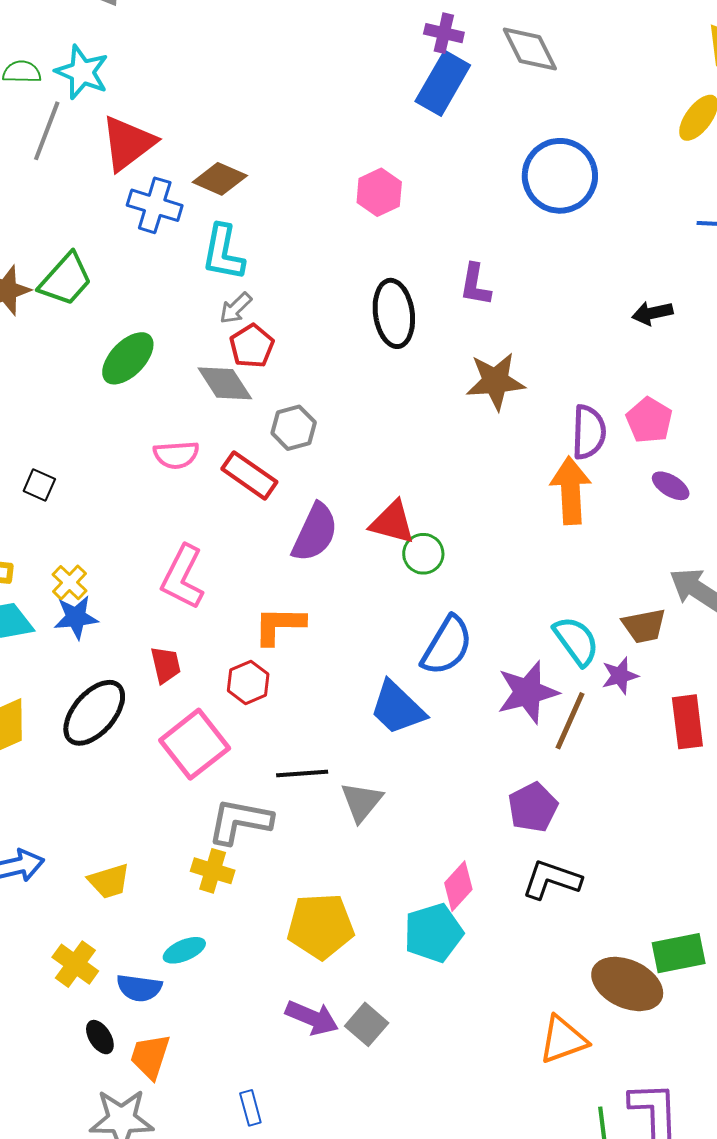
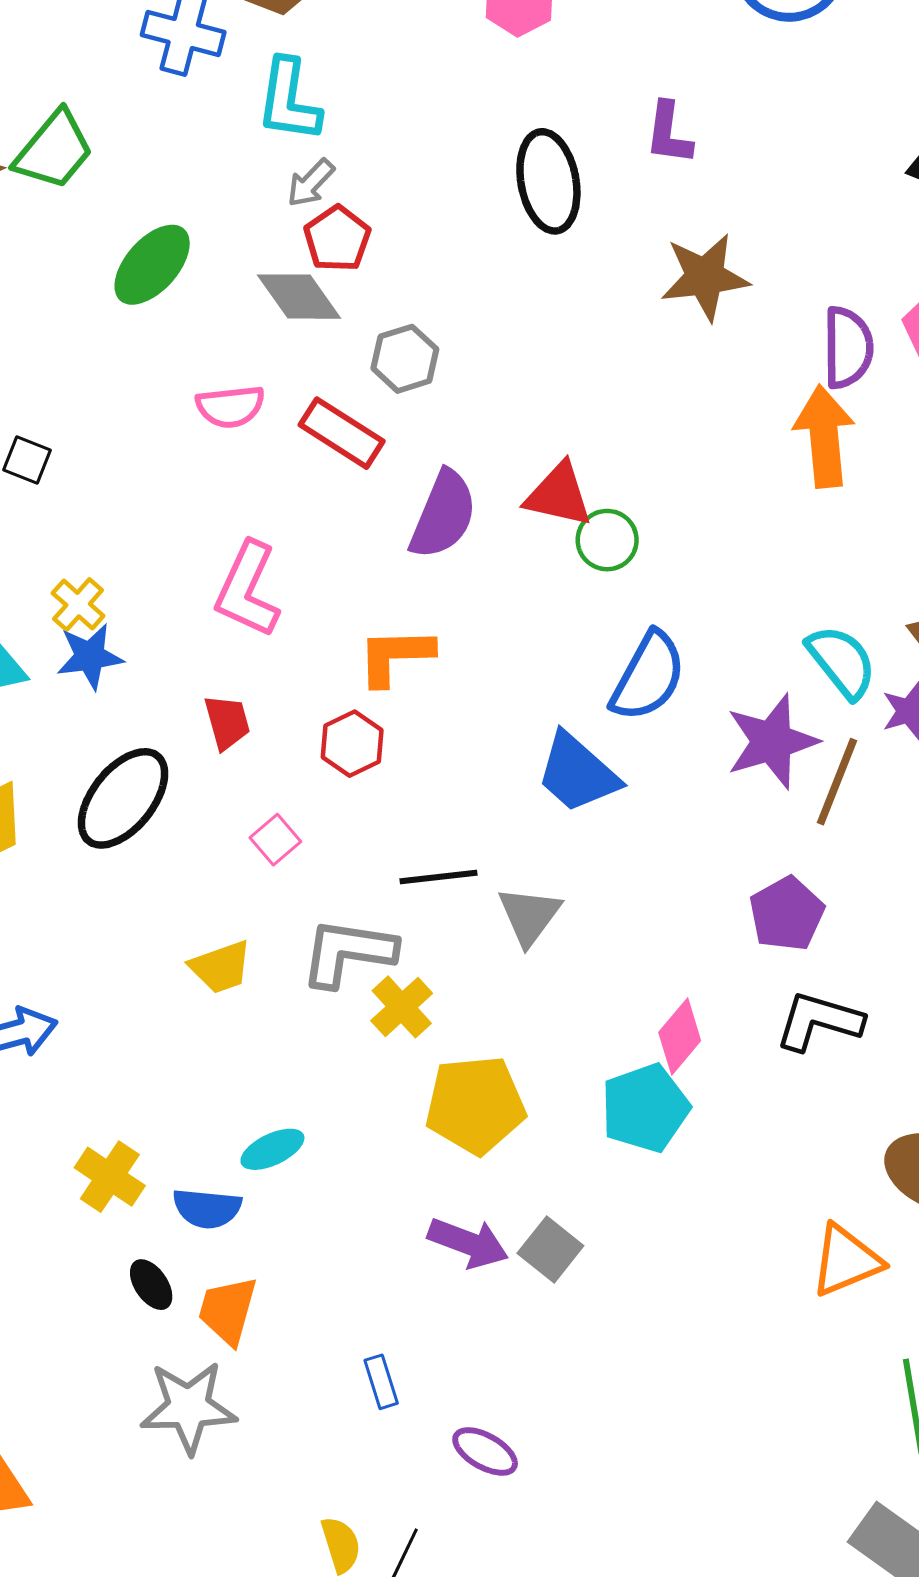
pink square: (195, 744) -> (275, 840), size x0.5
yellow cross: (213, 871) -> (402, 1007), moved, turned 33
yellow trapezoid: (109, 881) -> (221, 967), moved

